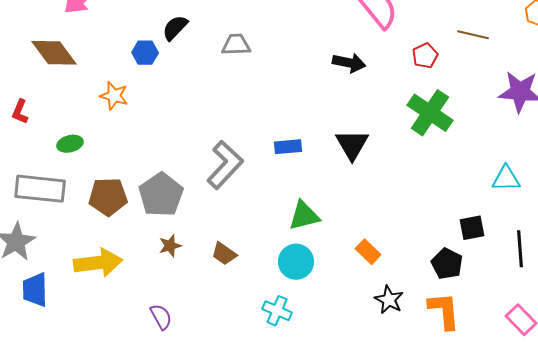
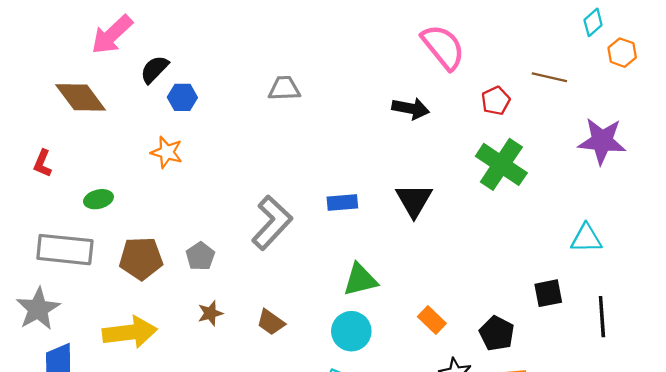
black semicircle: (175, 28) -> (154, 69), moved
orange star: (114, 96) -> (167, 152), moved
gray pentagon: (161, 195) -> (200, 256), size x0.6
black pentagon: (447, 264) -> (497, 333), moved

